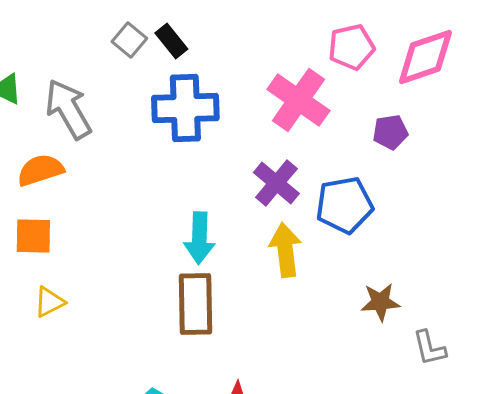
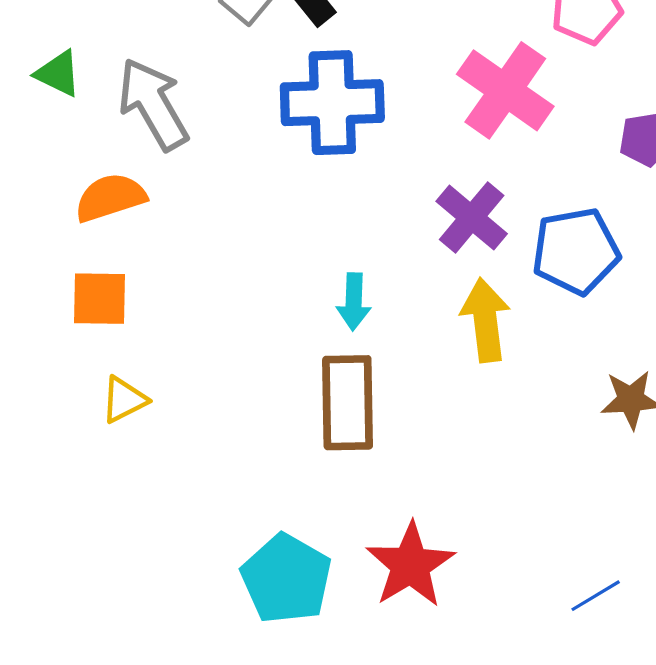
cyan arrow: (199, 238) -> (354, 302), size x0.7

